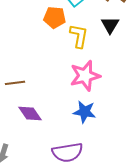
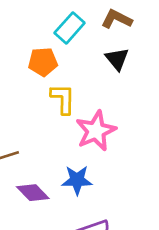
yellow L-shape: (79, 36) -> (63, 99), moved
blue star: (84, 112) -> (77, 180), moved

